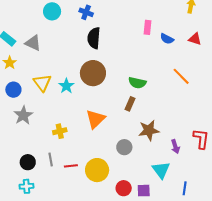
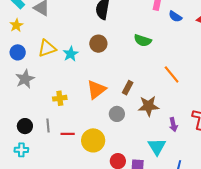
brown circle: (93, 73) -> (98, 44), size x0.7
orange line: (181, 76) -> (172, 74), moved
yellow triangle: (42, 83) -> (47, 48), turned 42
green semicircle: (137, 83) -> (143, 40), moved
brown rectangle: (130, 104) -> (128, 88), moved
gray circle: (124, 147) -> (117, 114), moved

